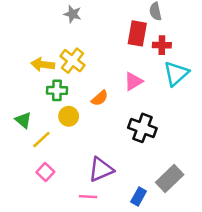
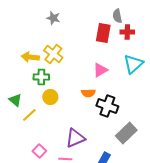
red cross: (162, 45) -> (127, 32), moved
orange semicircle: (100, 98) -> (88, 93), moved, turned 40
pink square: (45, 172) -> (39, 151), moved
gray rectangle: (170, 178) -> (126, 133), moved

